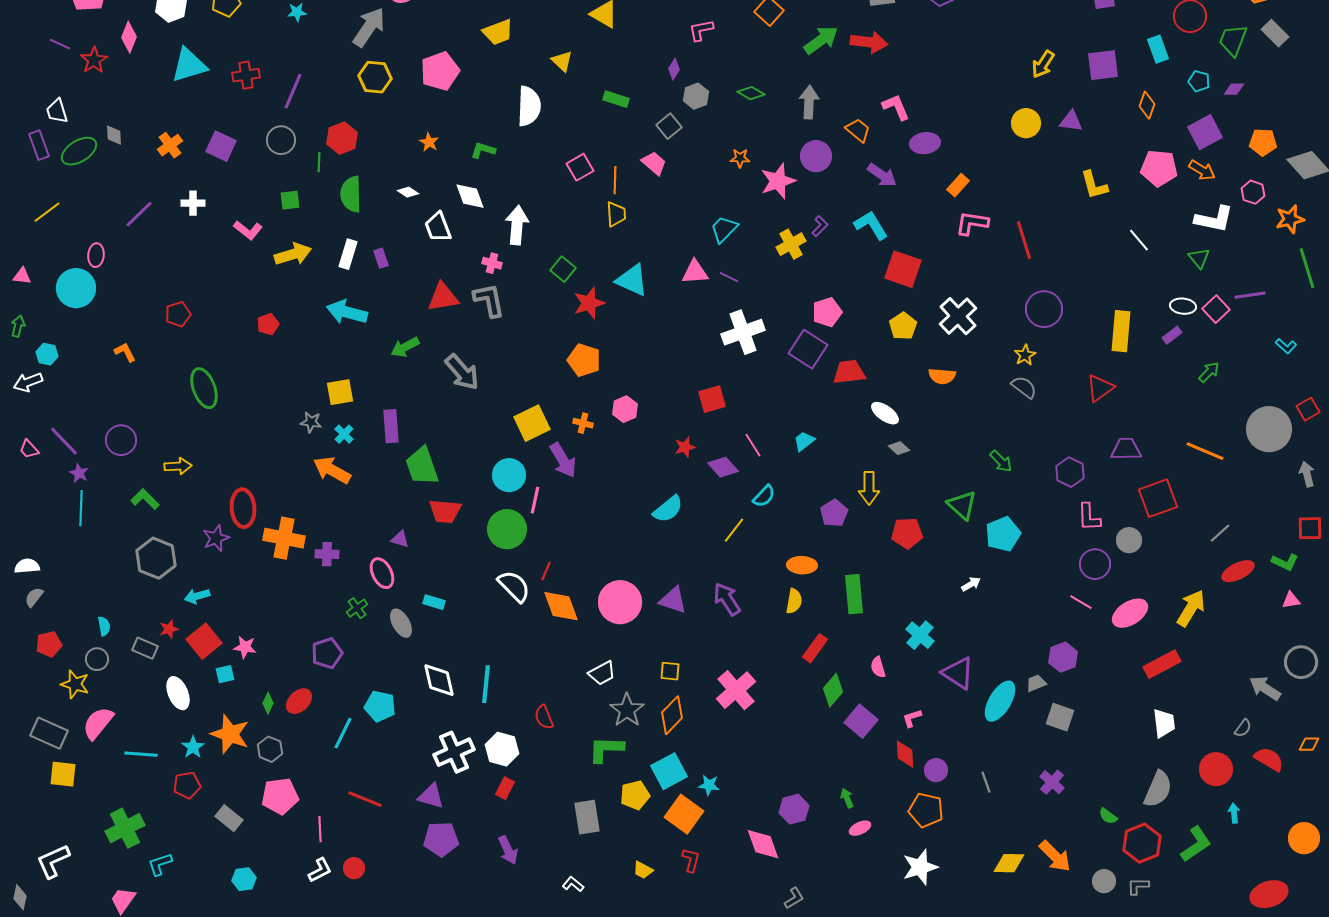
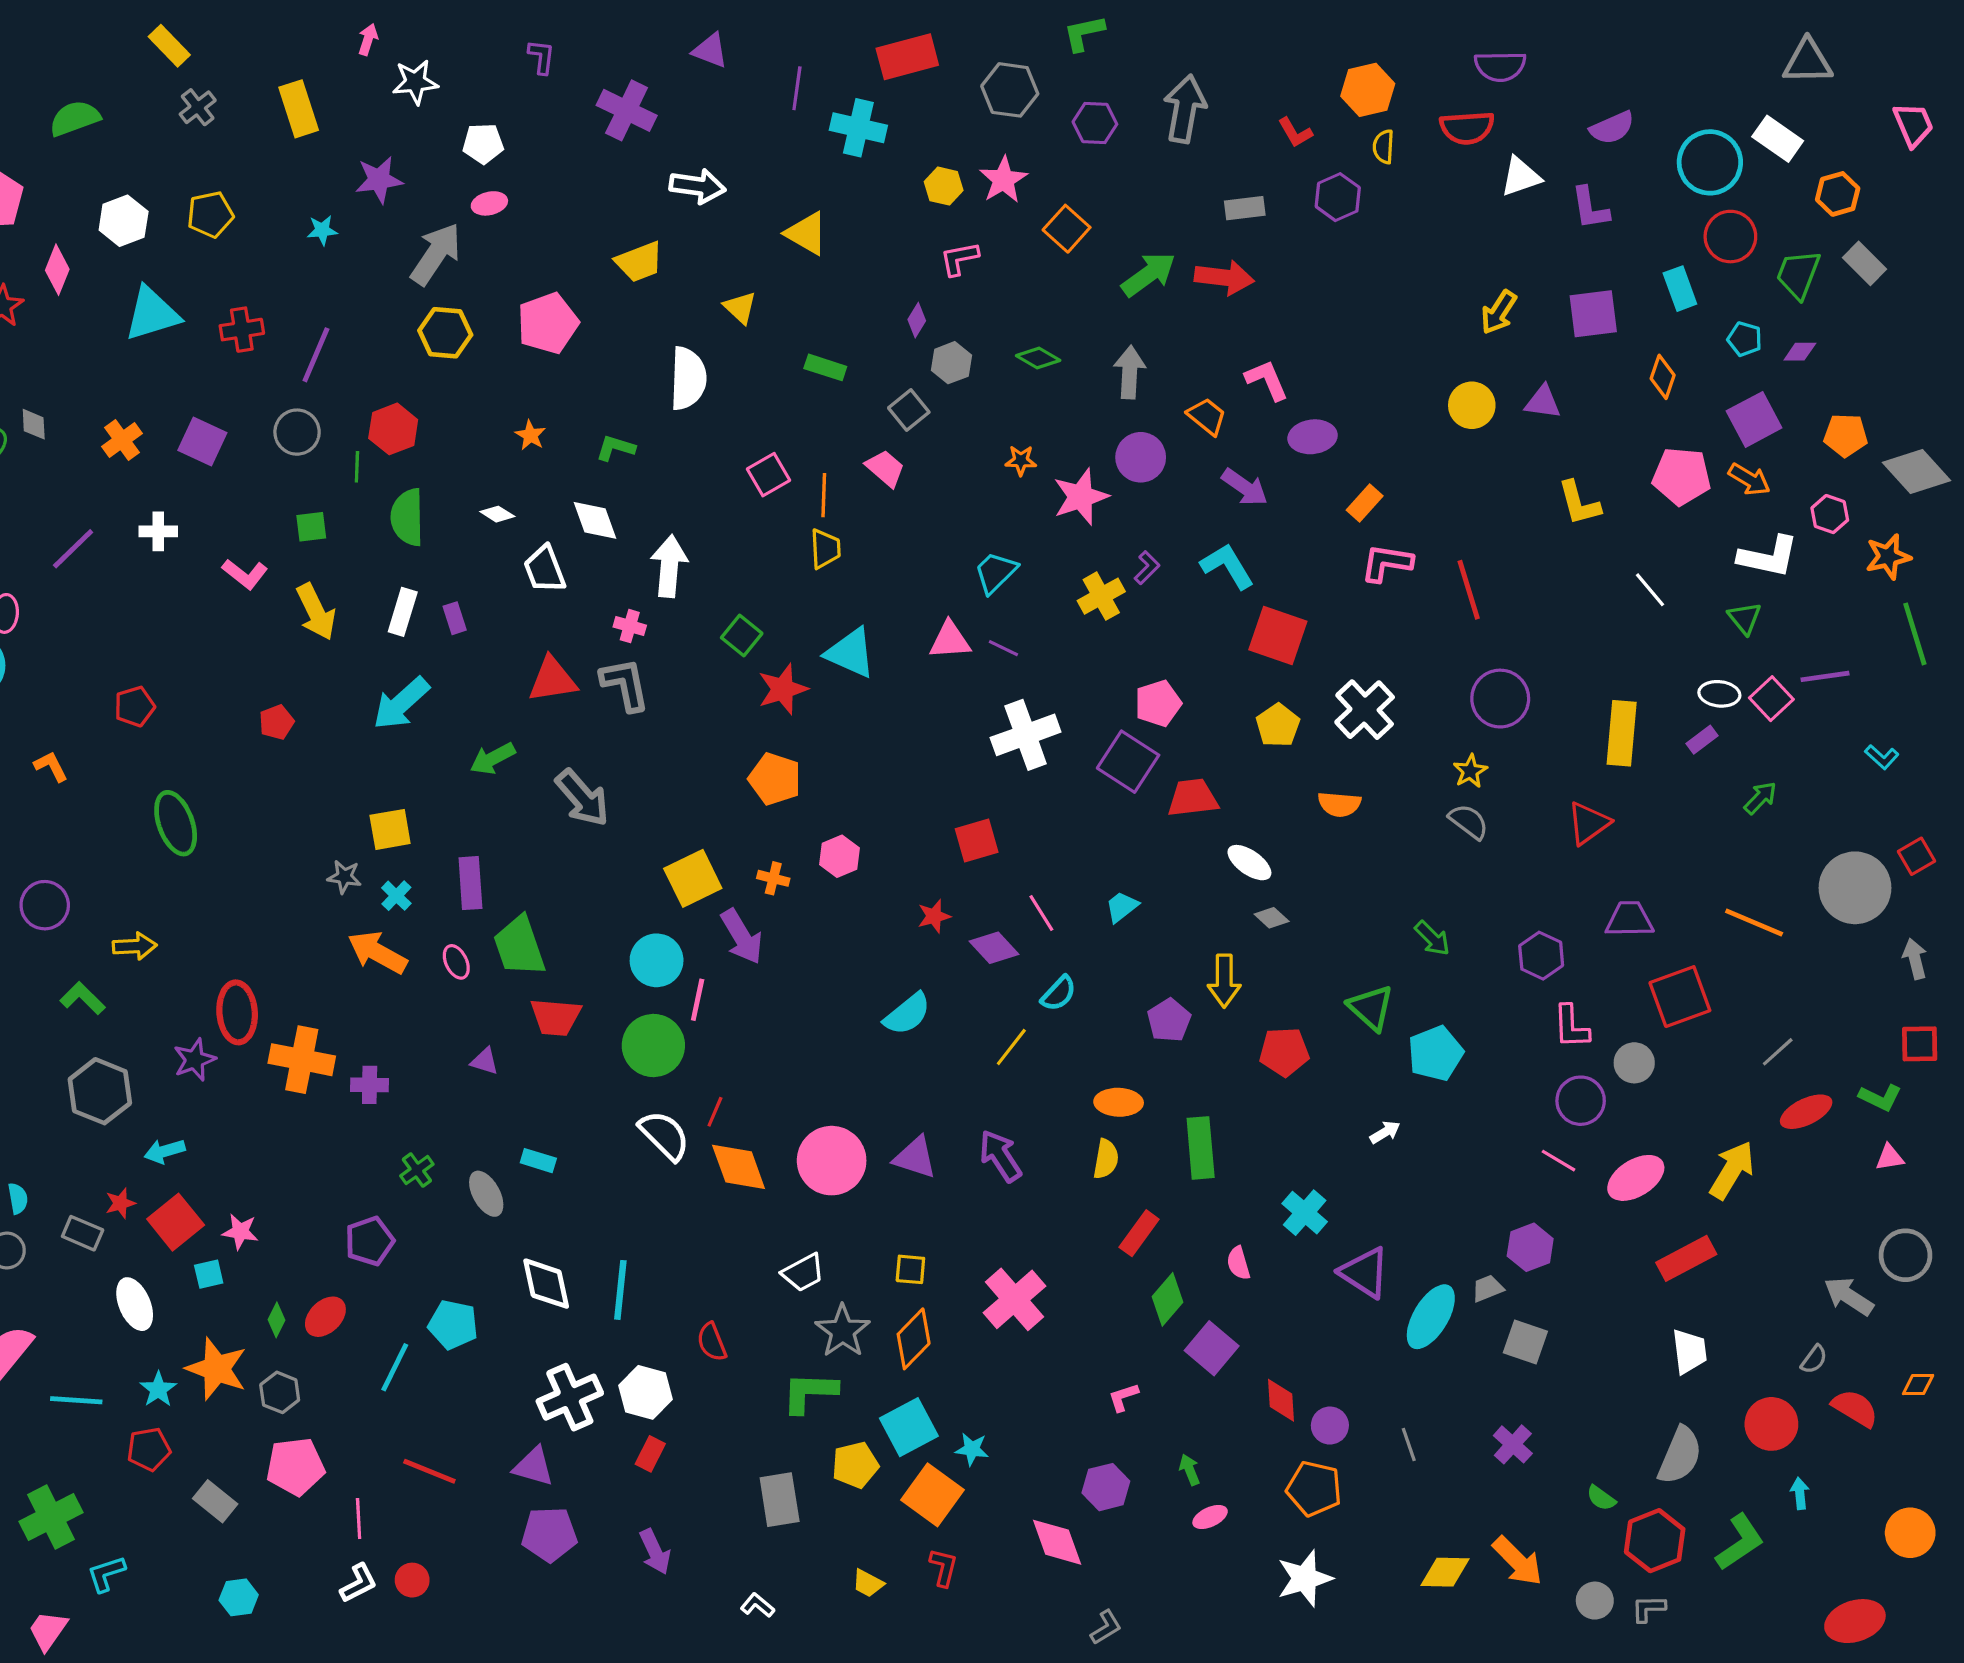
yellow arrow: (293, 254) -> (316, 612), turned 81
cyan arrow: (347, 312) -> (401, 703), turned -57
pink ellipse: (382, 573) -> (456, 962), moved, size x0.7
pink L-shape: (912, 718) -> (1123, 1397), moved

